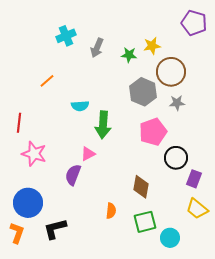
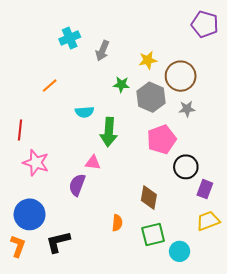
yellow star: (152, 46) -> (148, 60), moved
green star: (129, 55) -> (121, 84), moved
pink triangle: (88, 154) -> (93, 163), turned 35
yellow trapezoid: (197, 209) -> (208, 221), turned 120

